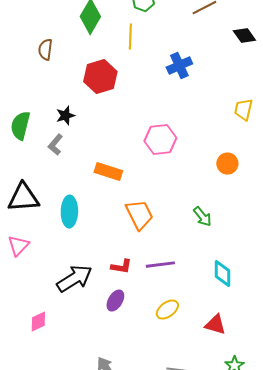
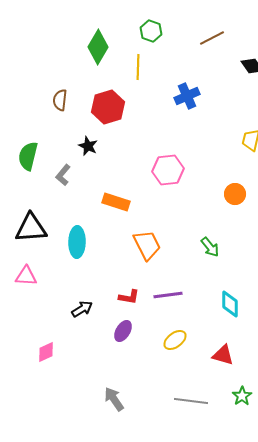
brown semicircle: (45, 50) -> (60, 100), moved
black star: (65, 116) -> (88, 146), moved, turned -30
pink triangle: (18, 246) -> (26, 276), turned 50
black arrow: (74, 279) -> (82, 309), size x0.6

